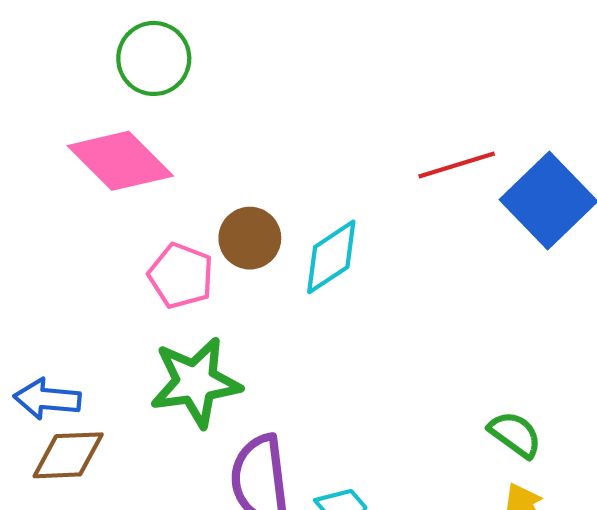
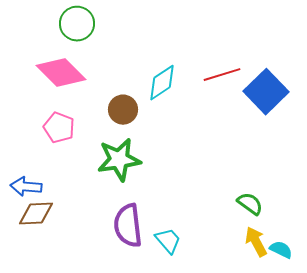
cyan diamond: (331, 257) -> (162, 83), moved
pink pentagon: (181, 276) -> (59, 128), moved
green star: (196, 382) -> (119, 160), moved

